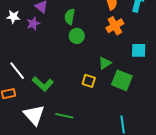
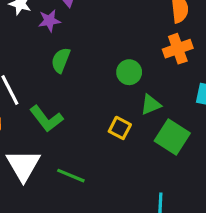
green semicircle: (70, 17) -> (61, 60), moved
green circle: (77, 36) -> (129, 72), moved

